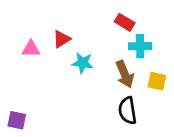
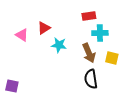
red rectangle: (125, 22) -> (89, 16), turned -40
pink triangle: (31, 49) -> (22, 35), turned 32

